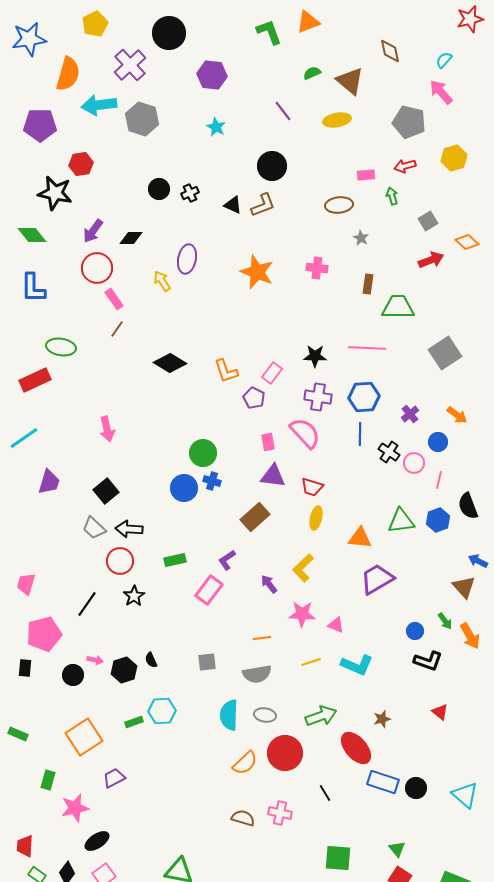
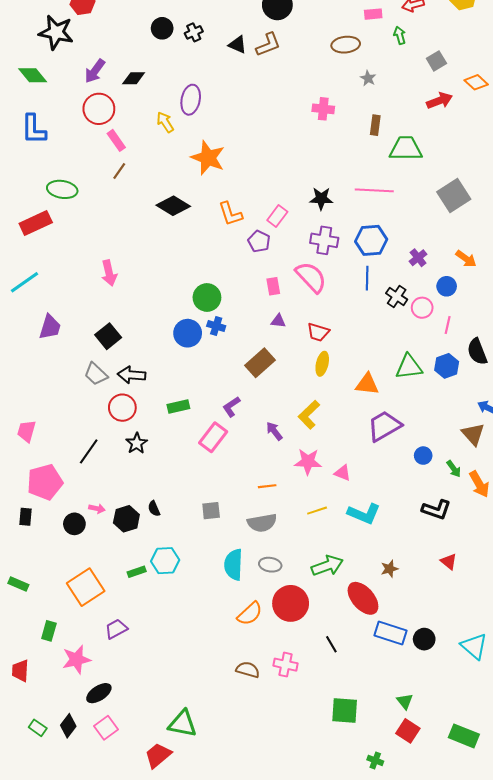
orange star: (257, 272) -> (208, 158), moved
purple triangle: (273, 476) -> (278, 321), size x0.6
blue circle: (415, 631) -> (423, 456), moved
red trapezoid: (25, 846) -> (20, 671), moved

